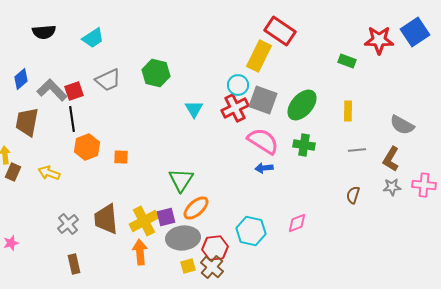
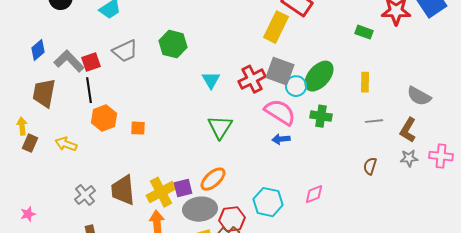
cyan circle: (238, 85) -> (296, 86), moved
green triangle: (181, 180) -> (220, 127), moved

